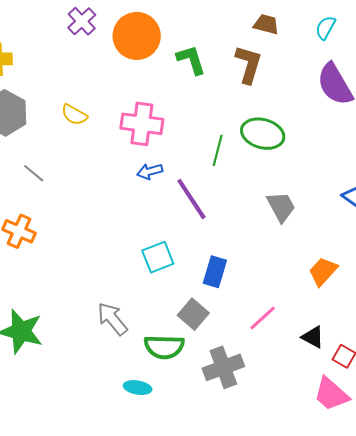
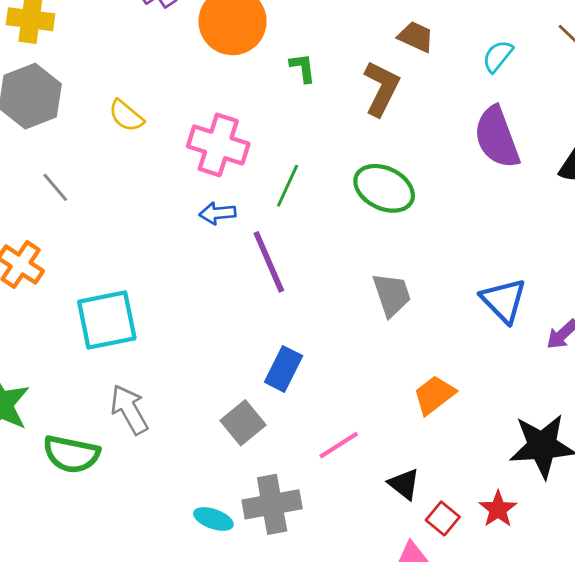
green L-shape: (191, 60) -> (303, 68), size x0.7
green line: (218, 150) -> (288, 186), moved
cyan square: (158, 257) -> (107, 320), moved, size x1.4
green semicircle: (164, 347) -> (71, 454), moved
cyan ellipse: (138, 388) -> (213, 519), moved

